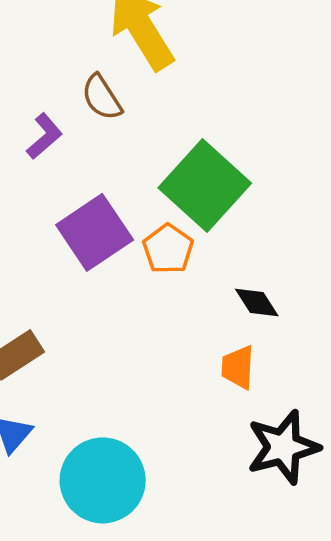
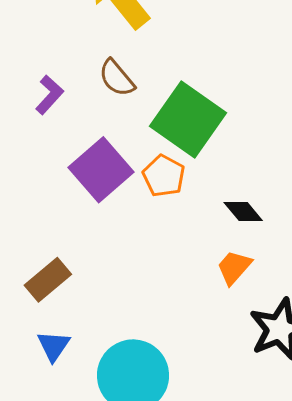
brown semicircle: (102, 97) -> (117, 78), moved
orange trapezoid: (238, 367) -> (234, 267), turned 45

